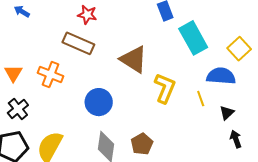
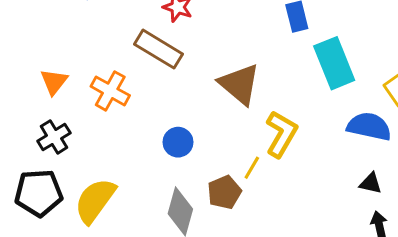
yellow line: (201, 99) -> (252, 168), moved, turned 42
blue circle: (99, 102) -> (178, 142), size x0.7
black triangle: (227, 113) -> (371, 183), turned 49
brown pentagon: (142, 144) -> (224, 192), moved

